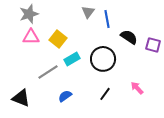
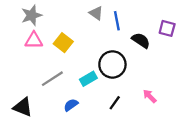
gray triangle: (88, 12) -> (96, 13), turned -32
purple square: (153, 45) -> (167, 28), moved
cyan rectangle: (72, 59) -> (88, 79), moved

